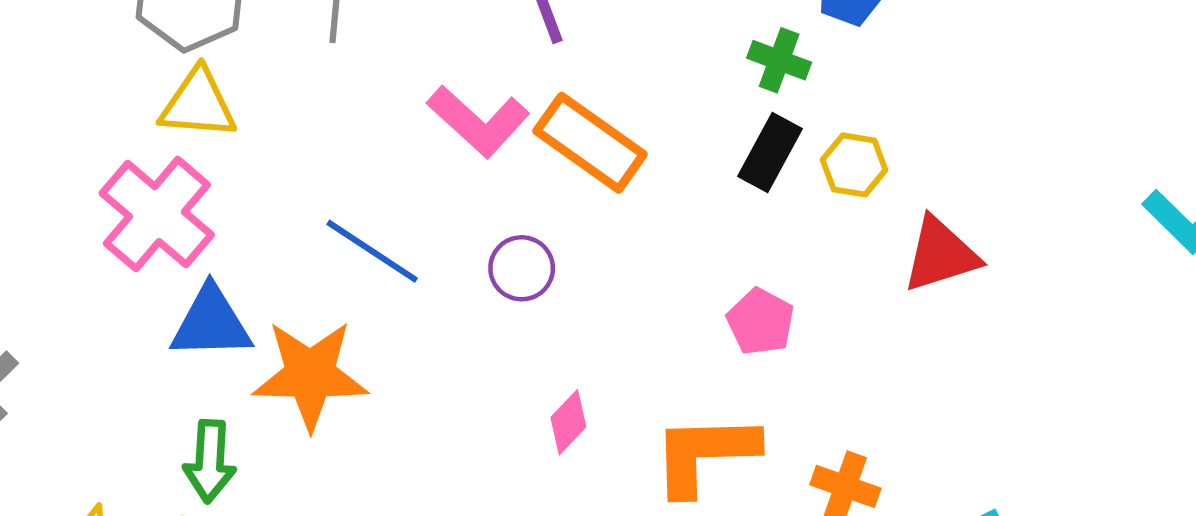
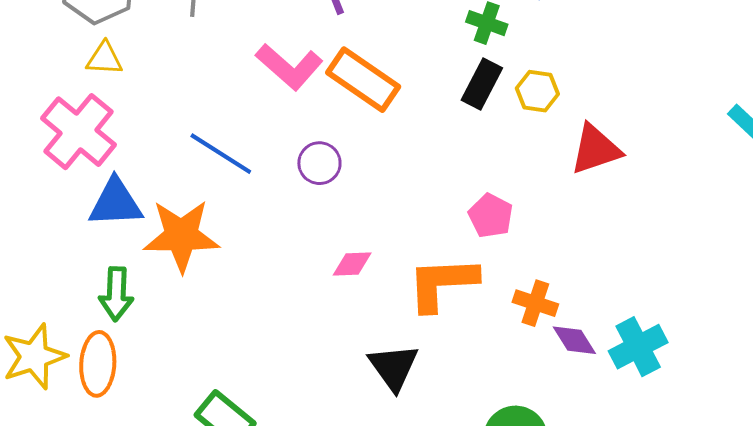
yellow triangle: (198, 104) -> (104, 59), size x0.7
pink pentagon: (760, 322) -> (491, 216), moved
pink diamond: (568, 422) -> (352, 264), turned 45

